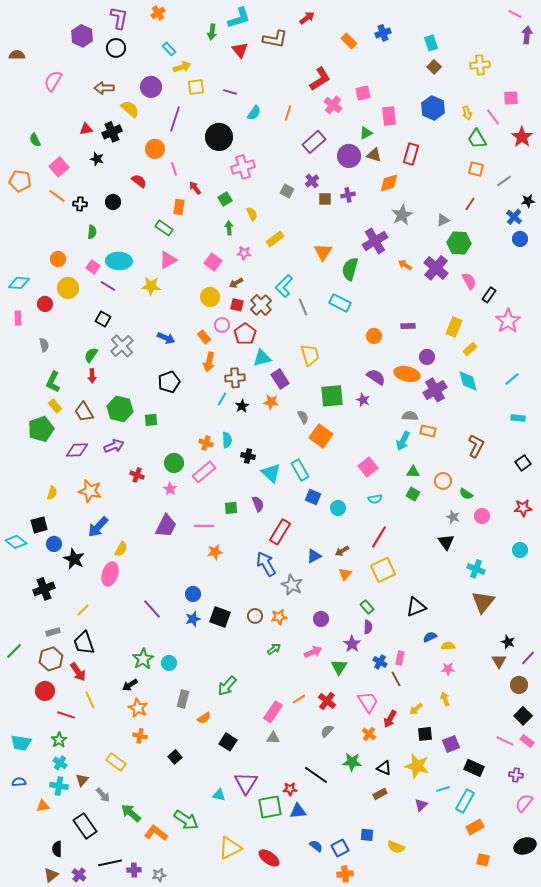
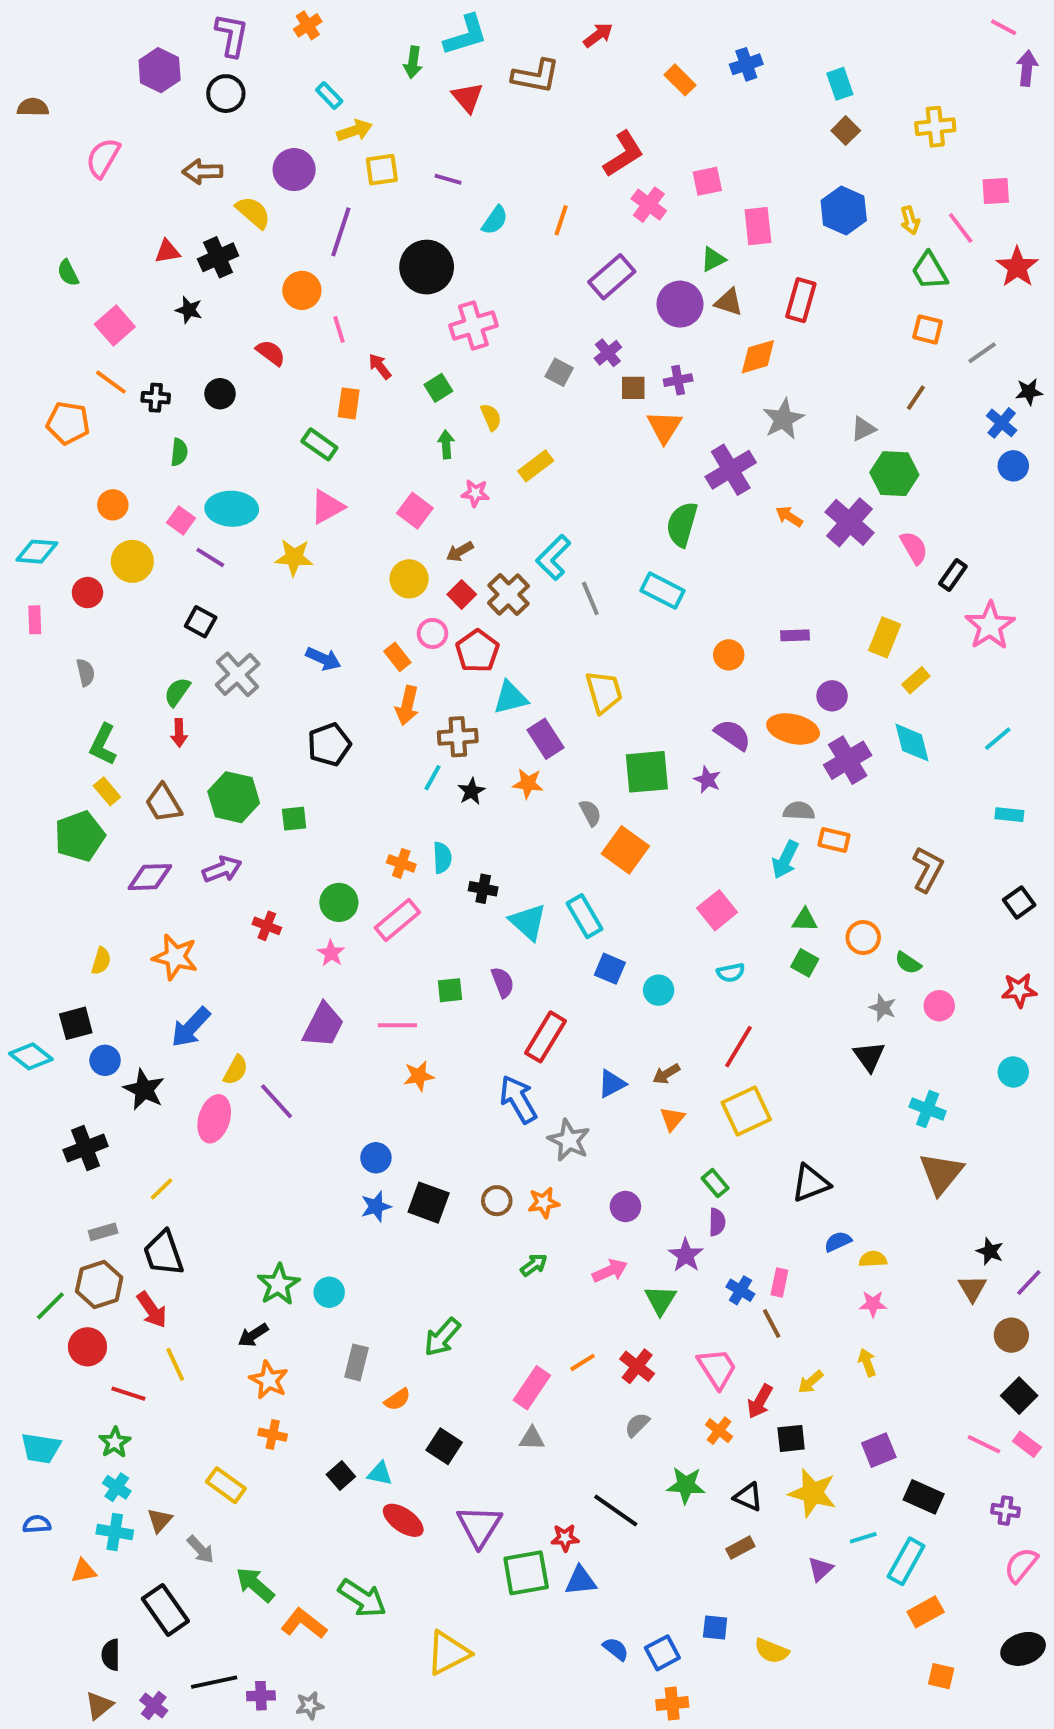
orange pentagon: (20, 181) -> (68, 423), moved
orange triangle: (323, 252) -> (664, 427), moved
red square: (237, 305) -> (462, 594), turned 32
purple line: (152, 609) -> (277, 1101), moved
green line: (14, 651) -> (50, 1306), moved
black square: (425, 734) -> (791, 1438), moved
cyan triangle: (219, 795) -> (380, 1474), moved
red ellipse: (269, 858) -> (403, 1520), moved

